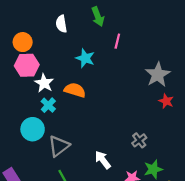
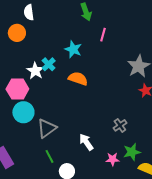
white semicircle: (61, 24) -> (29, 12), moved
pink hexagon: (27, 65) -> (17, 89), moved
orange semicircle: (75, 90) -> (78, 79), moved
cyan cross: (48, 105) -> (49, 64), moved

